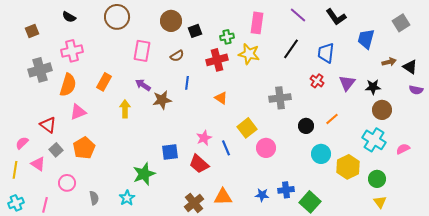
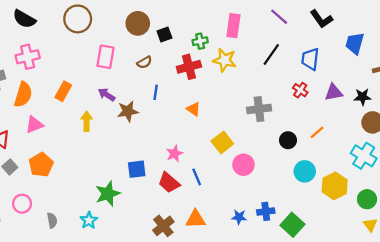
black semicircle: (69, 17) -> (24, 19), size x1.5
purple triangle: (347, 83) -> (334, 92), turned 42
blue line: (226, 148) -> (197, 177), moved

